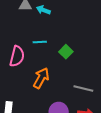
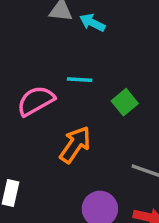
pink semicircle: (17, 56) -> (36, 101), turned -140

